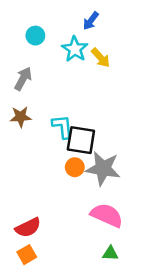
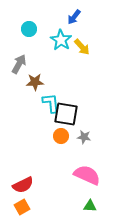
brown star: (21, 117) -> (35, 82), moved
gray star: (103, 168) -> (84, 137), size x0.5

